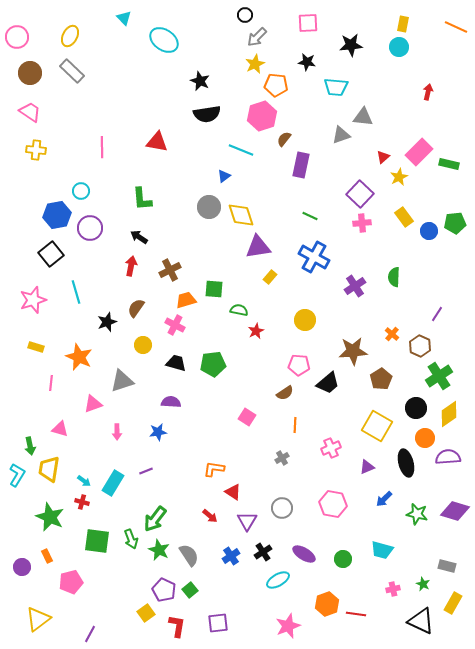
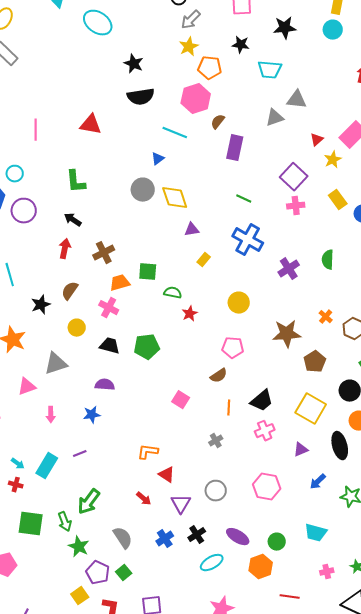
purple triangle: (258, 247) -> (192, 230), size x0.6
black trapezoid: (328, 383) -> (262, 401), moved
green star: (159, 550) -> (79, 547), moved
orange hexagon: (327, 604) -> (261, 567), moved

